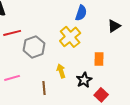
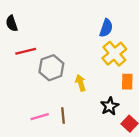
yellow cross: (70, 37) -> (114, 54), moved
yellow arrow: (61, 71) -> (81, 83), moved
pink line: (12, 78) -> (40, 117), moved

